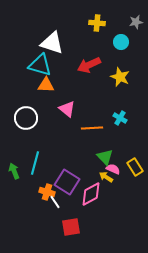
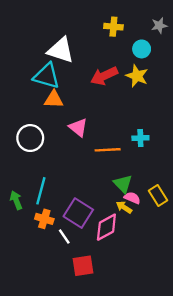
yellow star: (120, 77) -> (137, 76), moved
cyan cross: (120, 118) -> (140, 138), turned -32
orange cross: (47, 192) -> (44, 219), moved

